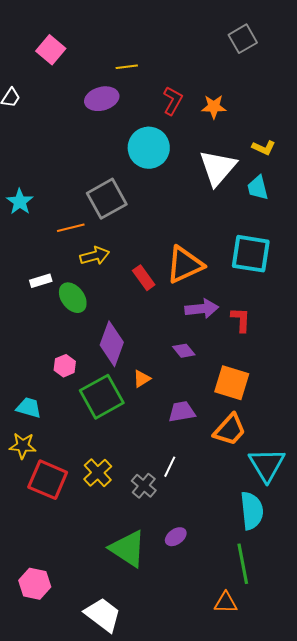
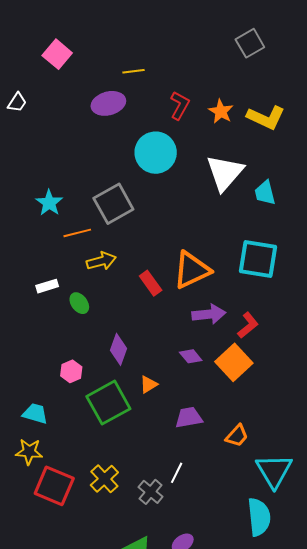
orange star: (214, 107) -> (221, 111), turned 30
yellow L-shape: (264, 148) -> (266, 117), moved, size x1.6
cyan star: (20, 202) -> (49, 203), moved
green ellipse: (73, 298) -> (79, 303), size x0.7
red L-shape: (241, 320) -> (248, 325), turned 48
purple diamond: (112, 344) -> (118, 349), size x0.7
orange square: (232, 383) -> (234, 362), moved, turned 30
orange trapezoid: (230, 430) -> (237, 436), size x0.7

